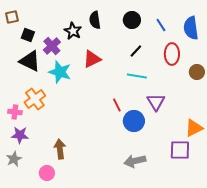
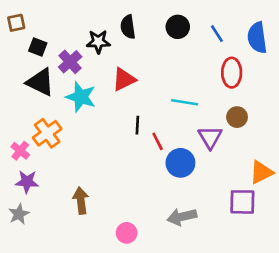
black star: (73, 31) -> (98, 42), turned -30
black line: (136, 51) -> (137, 125), moved, turned -40
brown circle: (197, 72) -> (237, 117), moved
pink cross: (15, 112) -> (20, 151), turned 32
pink circle: (47, 173) -> (127, 233), moved

